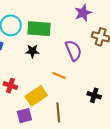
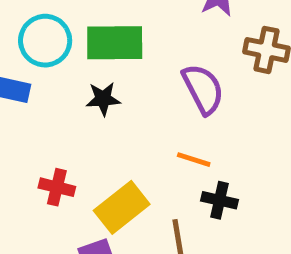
orange line: (59, 75) -> (194, 160), moved
black cross: (94, 95) -> (219, 200), moved

